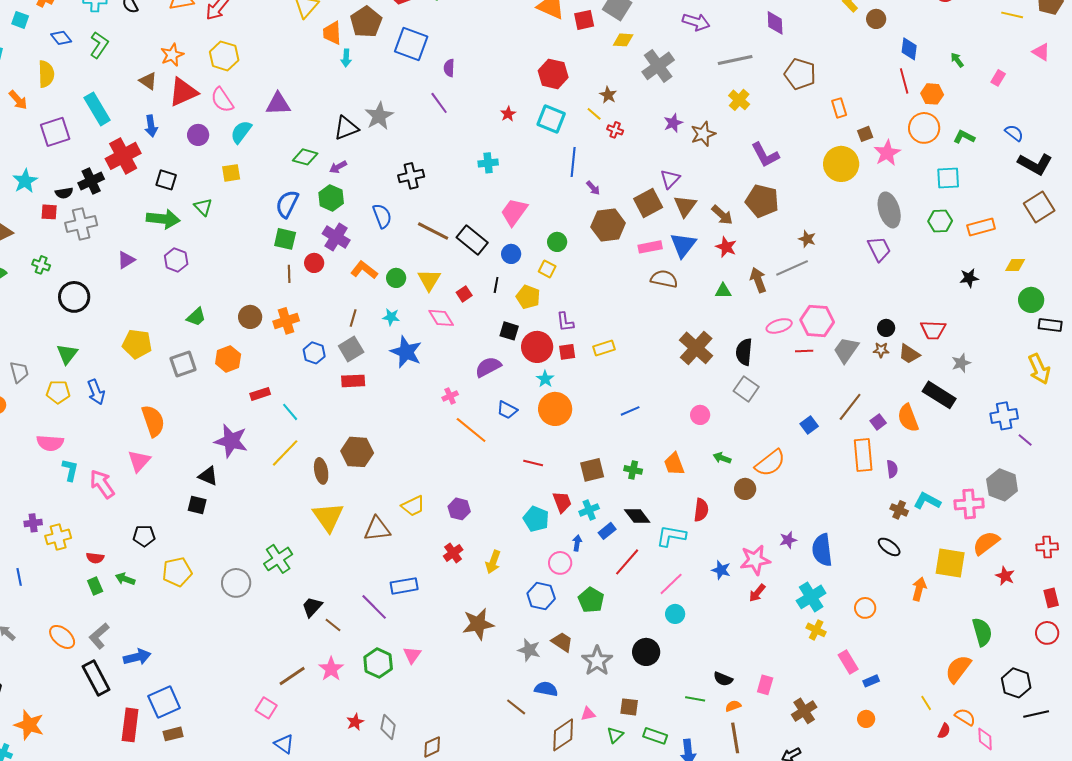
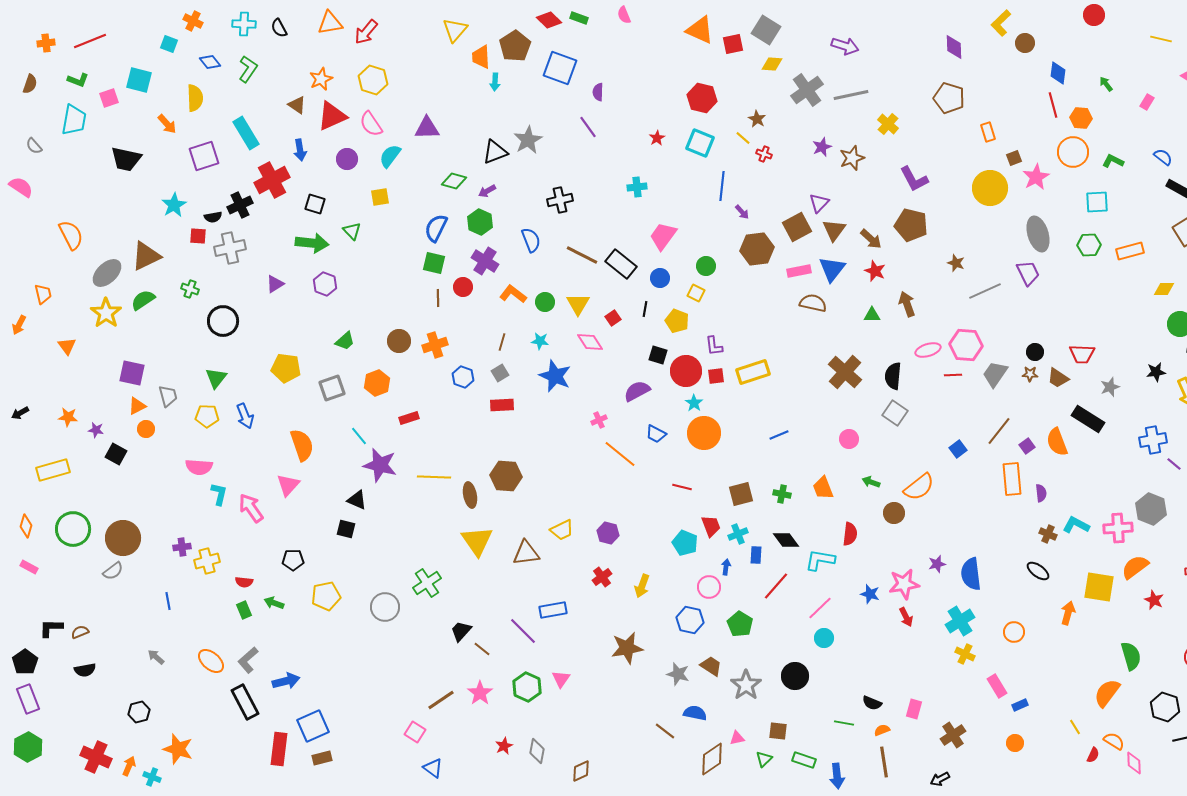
purple diamond: (775, 23) -> (954, 47), moved
gray line: (735, 60) -> (851, 95), moved
gray line: (792, 268) -> (985, 291), moved
black star: (969, 278) -> (1156, 372), moved
yellow rectangle: (604, 348) -> (753, 372), size x1.5
gray square: (351, 349) -> (500, 373), size x0.7
cyan line: (290, 412) -> (359, 436), moved
yellow line: (285, 453) -> (434, 477), turned 48
blue rectangle: (607, 531) -> (756, 555), turned -48
red arrow: (757, 593) -> (906, 617), turned -66

